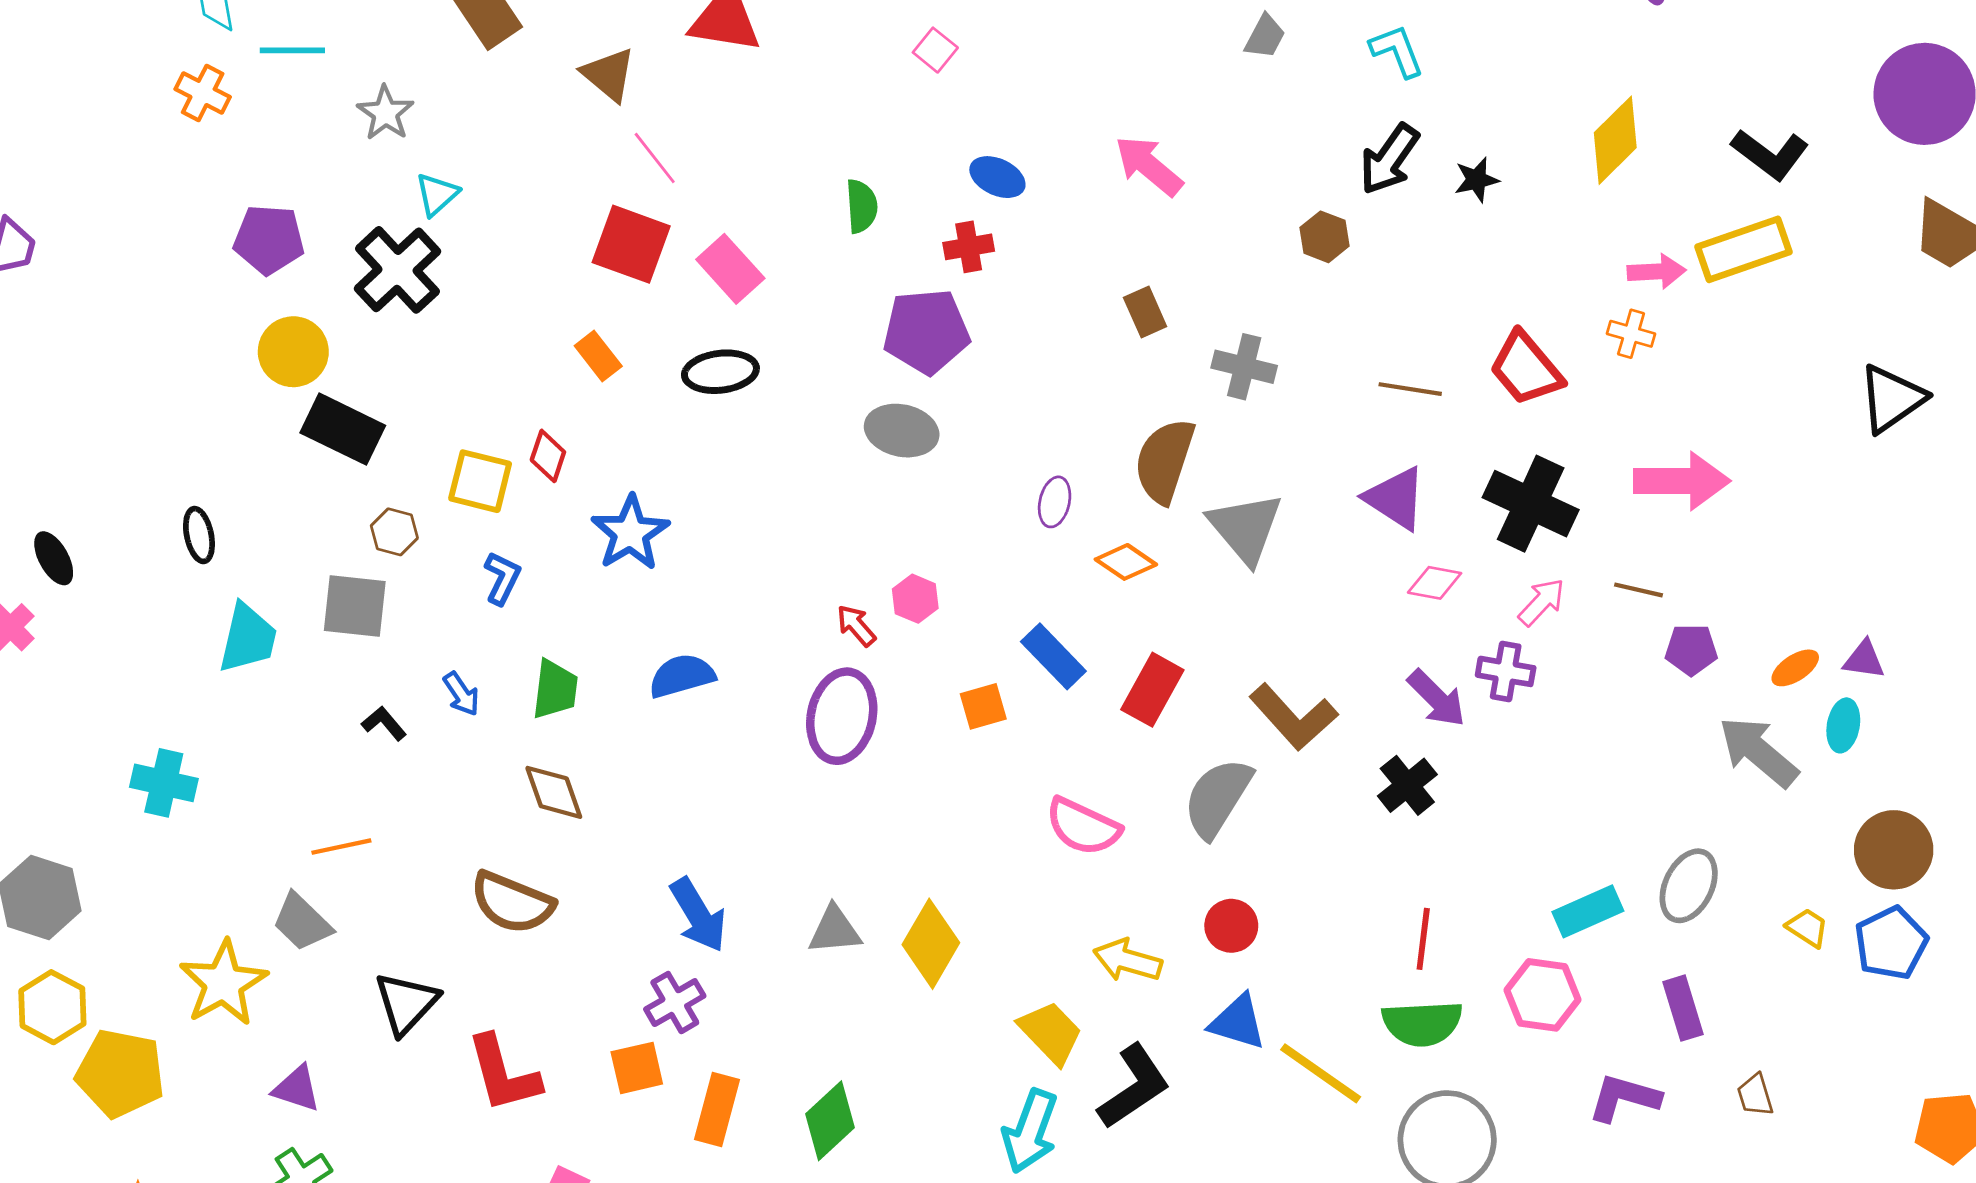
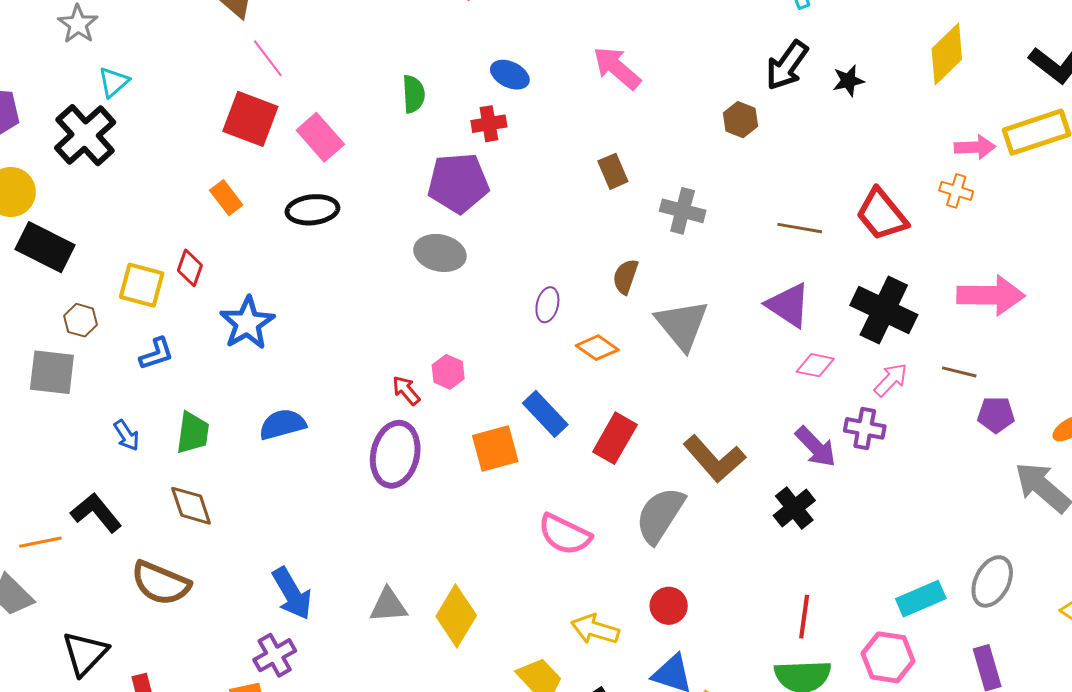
brown semicircle: (1165, 461) -> (625, 277), size x0.6
blue L-shape: (502, 578) -> (156, 354), turned 45
orange square: (983, 706) -> (495, 449), size x1.4
black L-shape: (384, 723) -> (96, 513), moved, size x1.6

